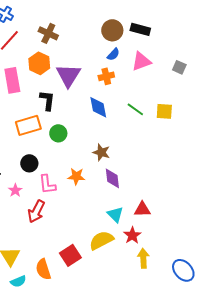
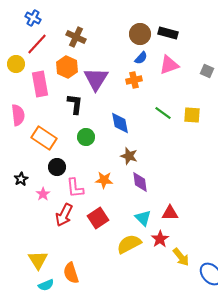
blue diamond: (98, 107) -> (120, 123), moved
orange rectangle: (28, 125) -> (44, 138), moved, turned 50
red square: (70, 255) -> (98, 218), moved
yellow arrow: (143, 258) -> (181, 257), moved, turned 144

